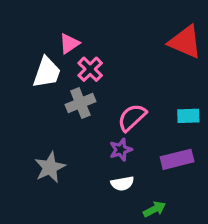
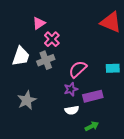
white trapezoid: (47, 72) -> (21, 56), moved
purple rectangle: (177, 159) -> (93, 96), moved

